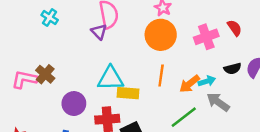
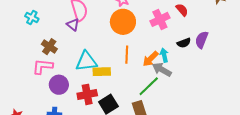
brown cross: (45, 74) -> (49, 47), moved
pink L-shape: (24, 79) -> (43, 66), moved
cyan arrow: (207, 81) -> (164, 55), turned -80
gray arrow: (218, 102) -> (162, 70), moved

